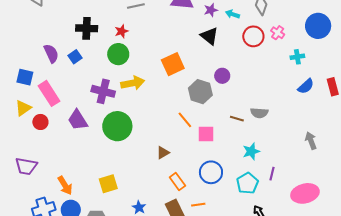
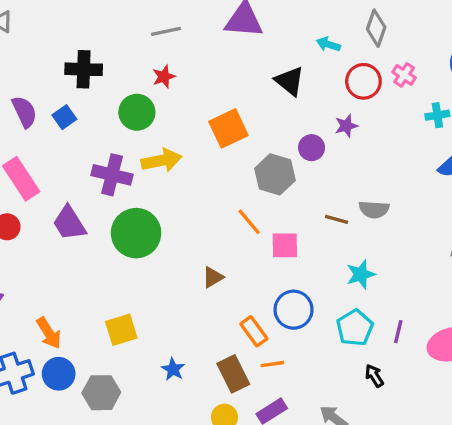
purple star: (211, 10) -> (346, 126), moved
red star: (121, 31) -> (164, 77), moved
purple line: (272, 174) -> (398, 332), moved
orange rectangle: (177, 181) -> (254, 331), moved

